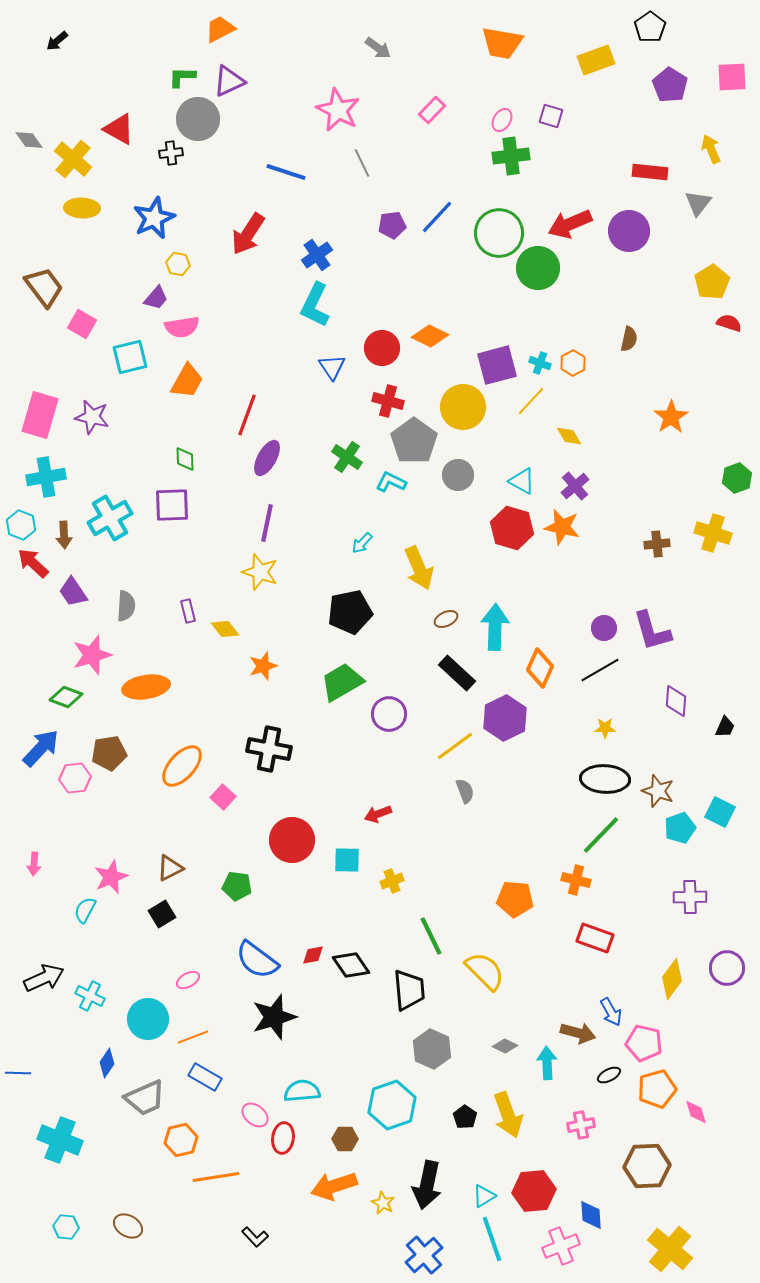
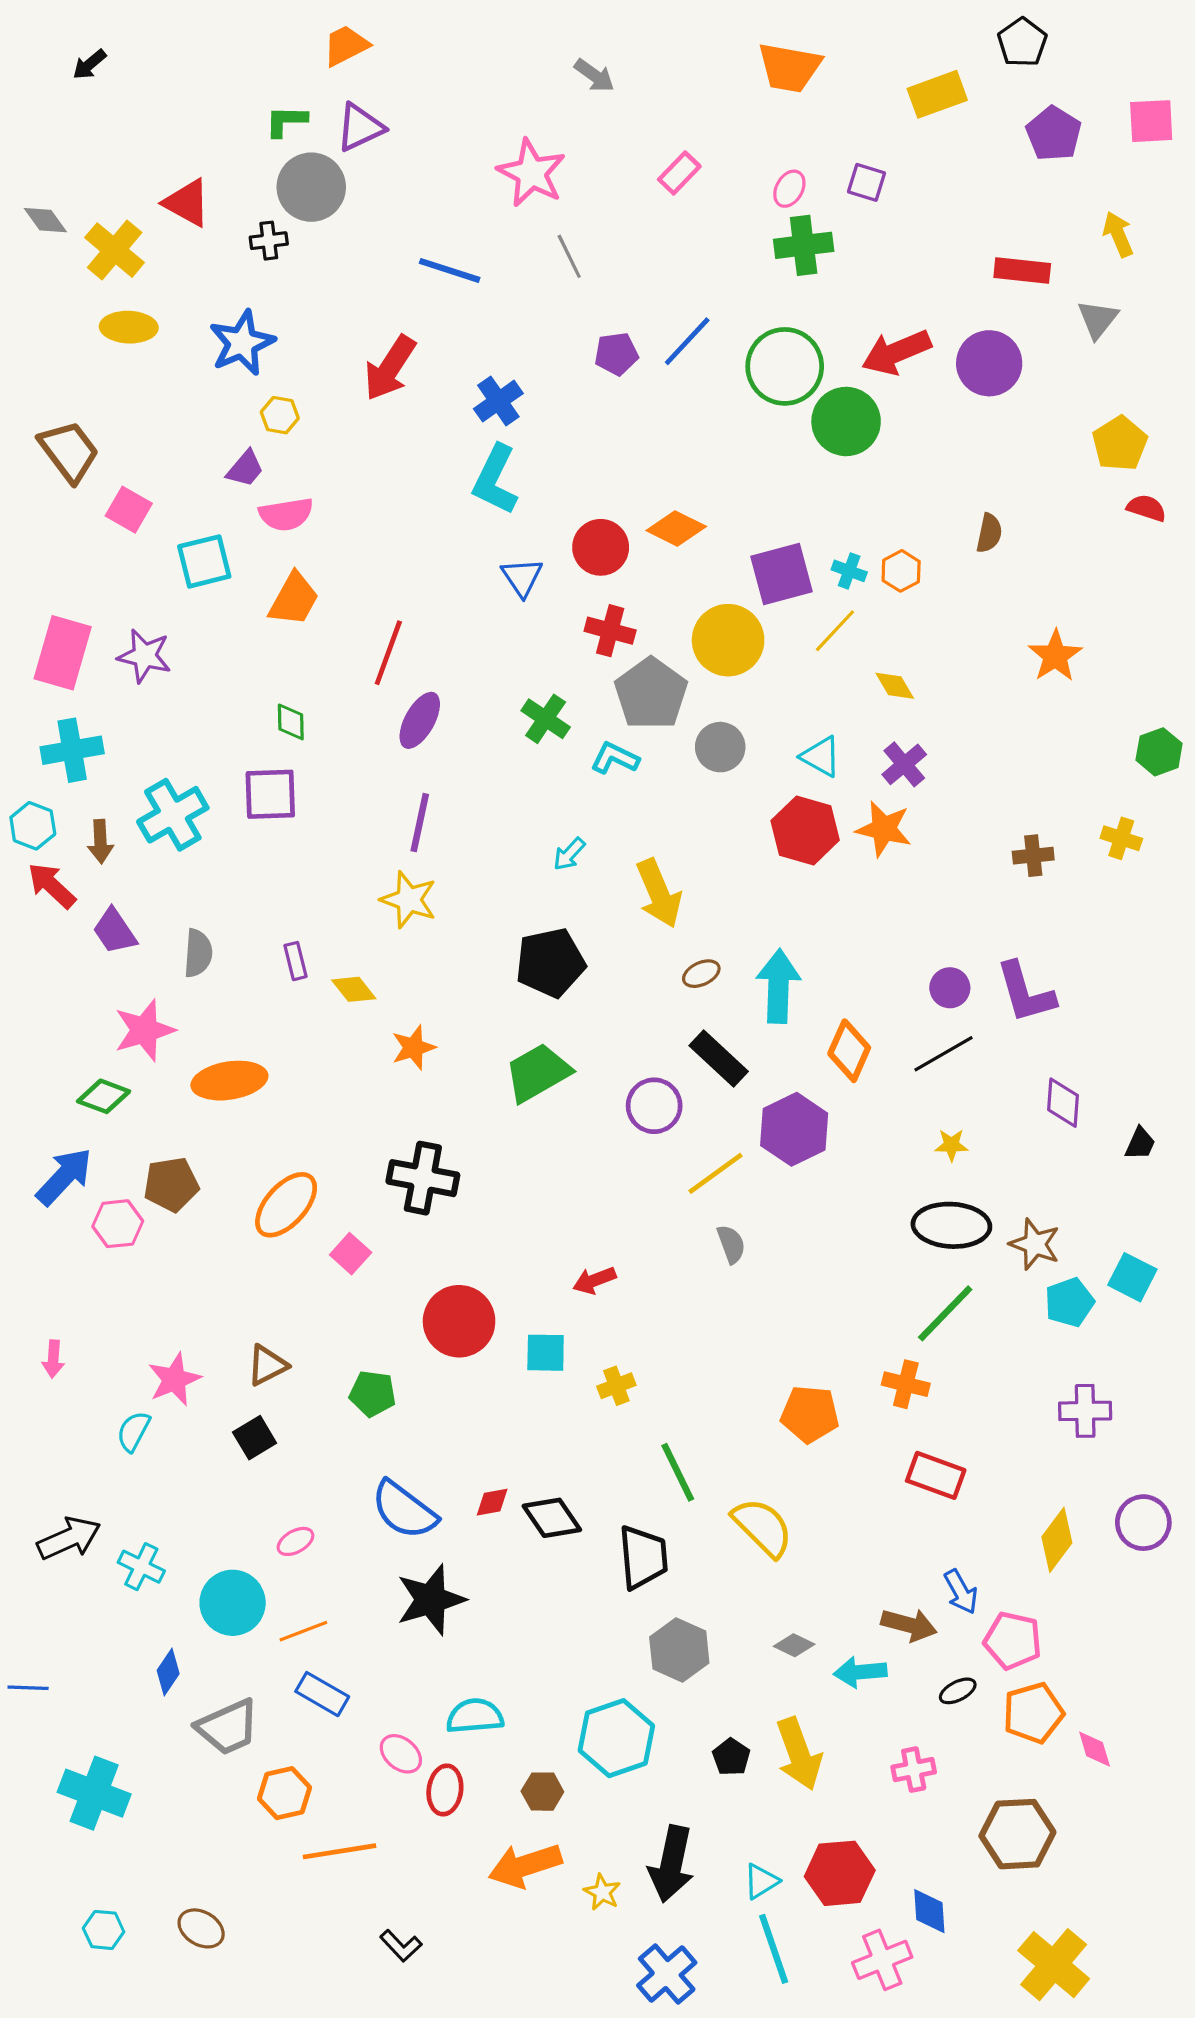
yellow cross: (713, 533) -> (1121, 838), size x0.7
purple circle: (389, 714) -> (654, 1106), moved
cyan arrow: (547, 1063) -> (860, 1672), turned -92

